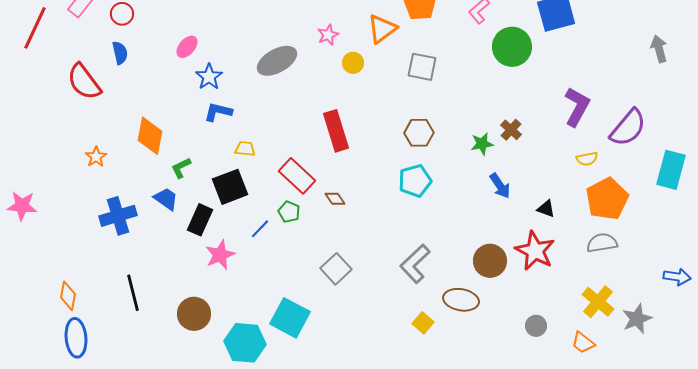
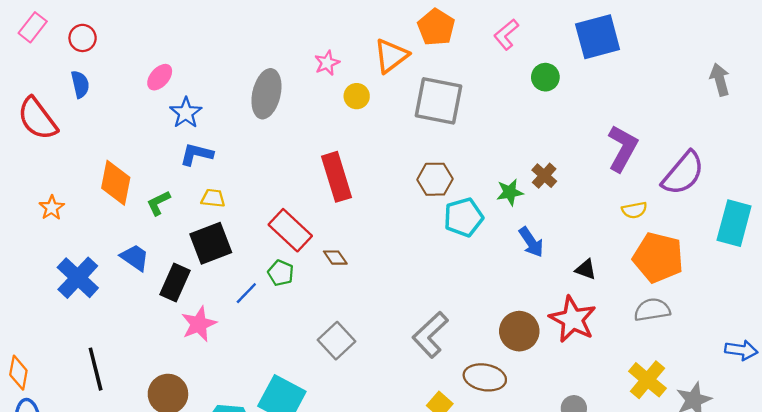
green circle: (512, 47) -> (545, 77), size x0.6
gray ellipse: (277, 61) -> (266, 94), turned -48
gray square: (422, 67) -> (439, 101), size x1.4
yellow trapezoid: (245, 149) -> (213, 198), moved
green L-shape: (181, 168) -> (158, 203), moved
cyan pentagon: (415, 181) -> (463, 217), moved
orange pentagon: (607, 199) -> (658, 258), turned -30
blue cross: (118, 216) -> (78, 278), turned -30

